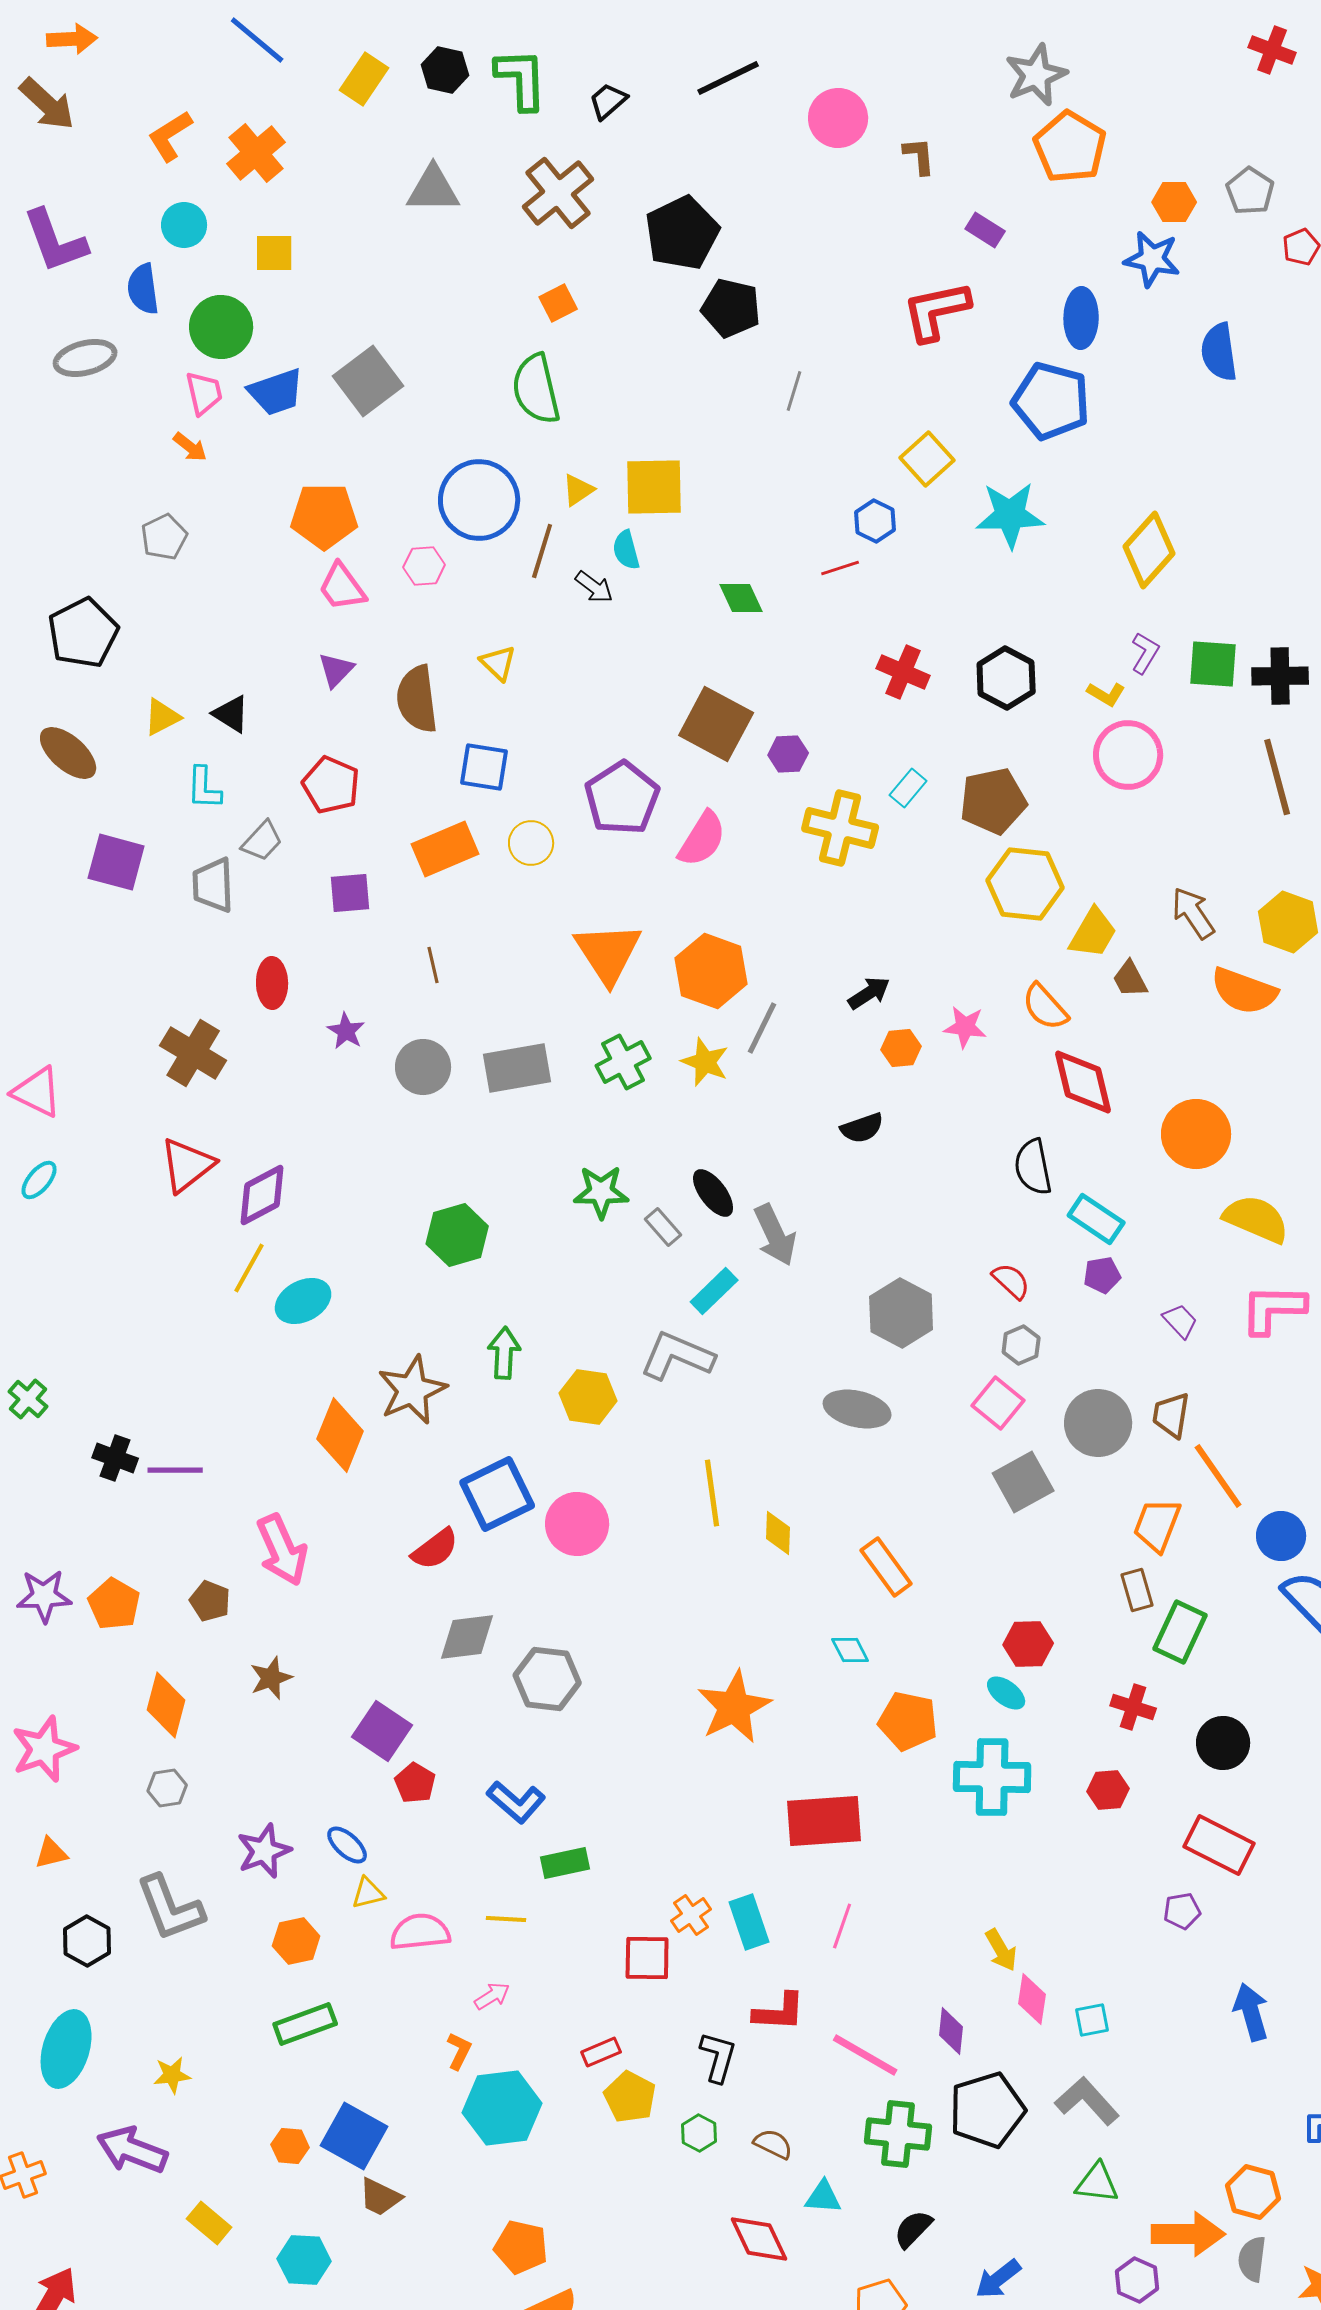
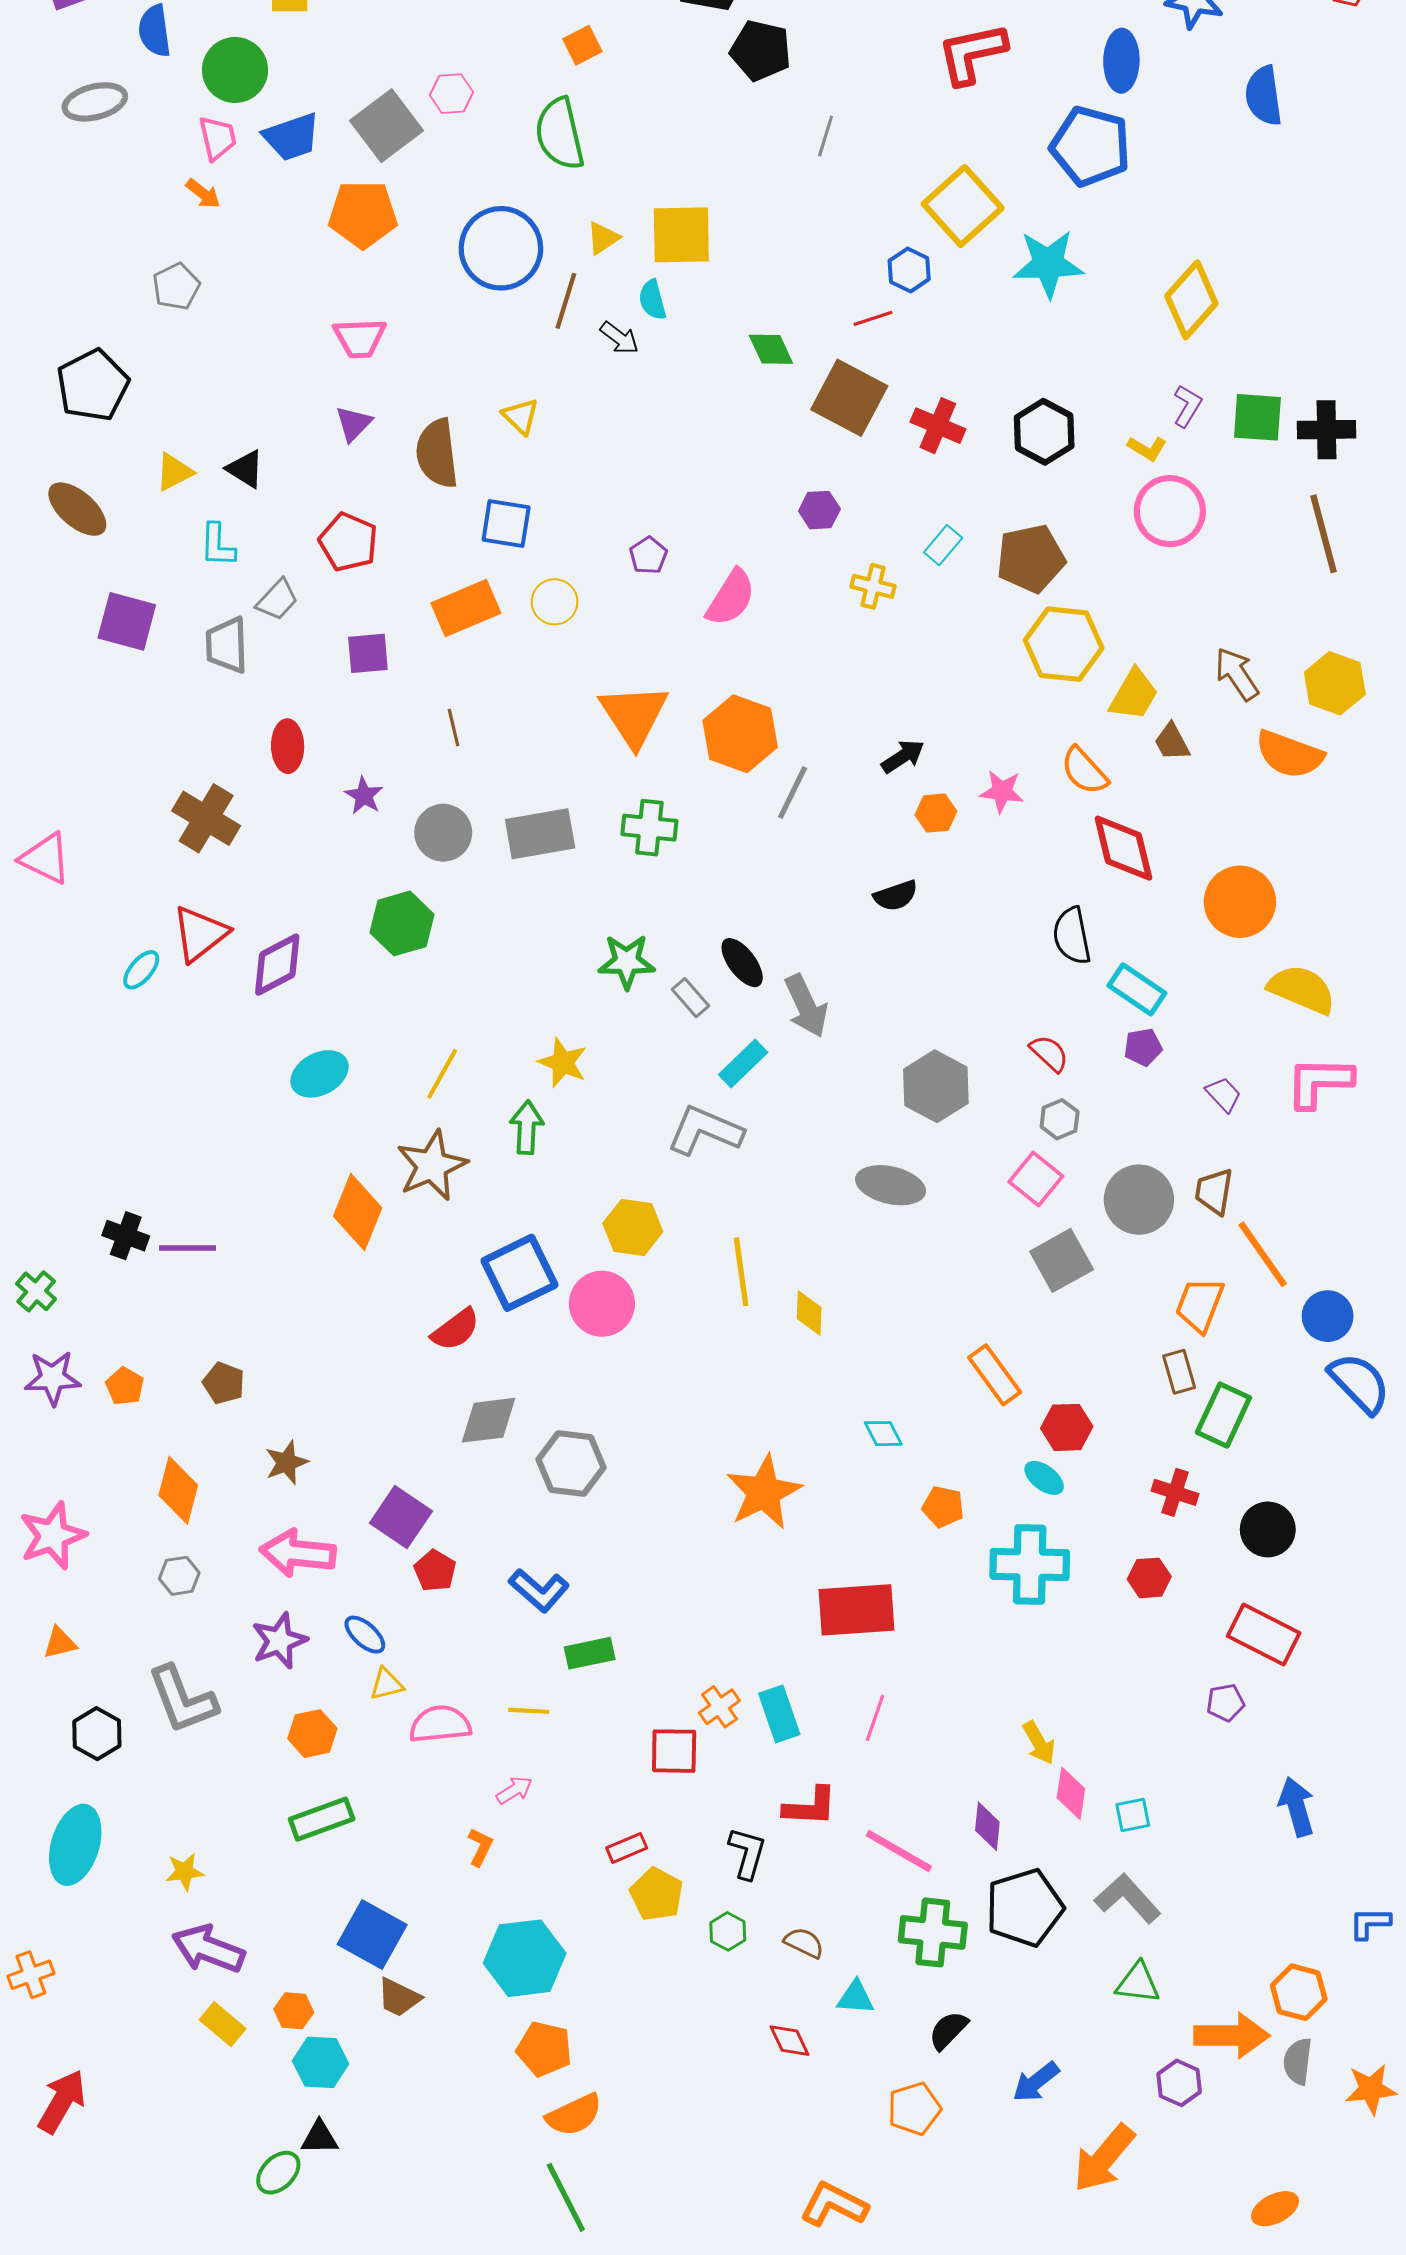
yellow square: (927, 459) -> (963, 206), size x1.4
orange pentagon: (324, 516) -> (363, 214), moved
pink hexagon: (424, 566) -> (451, 94), moved
pink trapezoid: (342, 587) -> (360, 338), turned -56
brown square: (716, 724) -> (849, 398), moved
purple pentagon: (622, 798) -> (648, 555), size x0.5
yellow cross: (840, 828) -> (873, 586), size x0.6
green cross: (623, 1062) -> (649, 828), turned 34
yellow star: (705, 1062) -> (563, 1063), moved
cyan ellipse: (39, 1180) -> (141, 970), moved
green hexagon: (457, 1235) -> (402, 923), moved
yellow line: (249, 1268) -> (442, 1074), moved
yellow hexagon: (588, 1397) -> (633, 1227), moved
green cross: (28, 1399) -> (36, 1291), moved
pink arrow: (282, 1550) -> (298, 1553), moved, turned 120
orange rectangle: (886, 1567) -> (995, 1375), moved
orange pentagon: (114, 1604) -> (125, 1386), size x0.7
orange pentagon: (908, 1721) -> (943, 1507), size x0.7
cyan hexagon: (502, 2108) -> (525, 1958), moved
orange hexagon: (290, 2146) -> (294, 2011), moved
purple arrow: (132, 2150) -> (208, 1949), moved
red diamond: (759, 2239) -> (790, 2041), size x0.7

